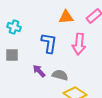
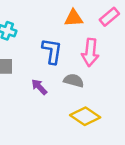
gray semicircle: (60, 75) -> (74, 80), moved

